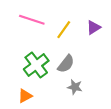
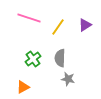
gray semicircle: (66, 64) -> (60, 58), turned 144
green cross: (36, 65) -> (33, 59), size x0.7

